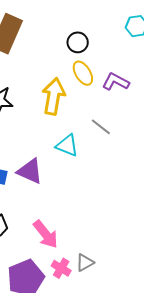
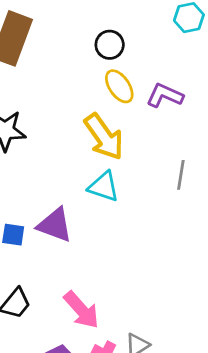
yellow arrow: (54, 96) -> (104, 137), moved, turned 138
gray line: (101, 127) -> (181, 175), moved, turned 65

